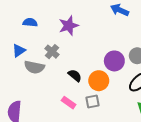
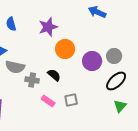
blue semicircle: (30, 22) -> (11, 24), turned -112
gray cross: (52, 52) -> (32, 80), moved, turned -32
orange circle: (99, 81) -> (65, 49), moved

